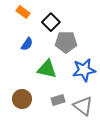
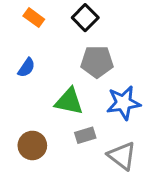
black square: (51, 22) -> (85, 18), moved
blue semicircle: (27, 44) -> (26, 68), moved
gray rectangle: (58, 100) -> (85, 135), moved

